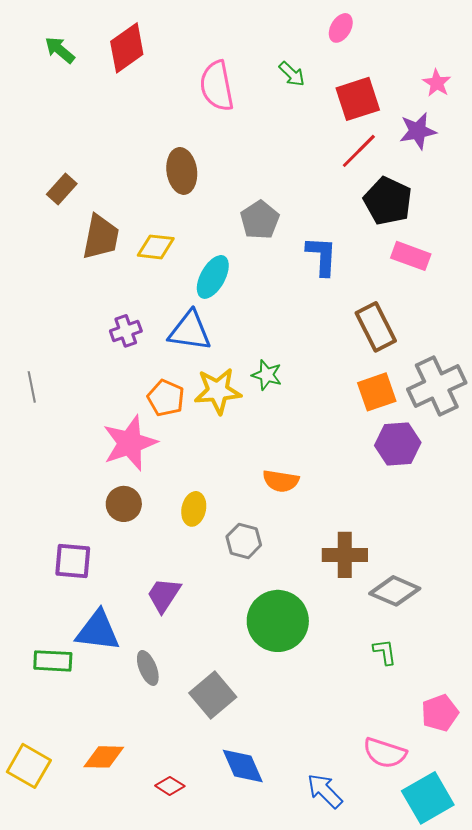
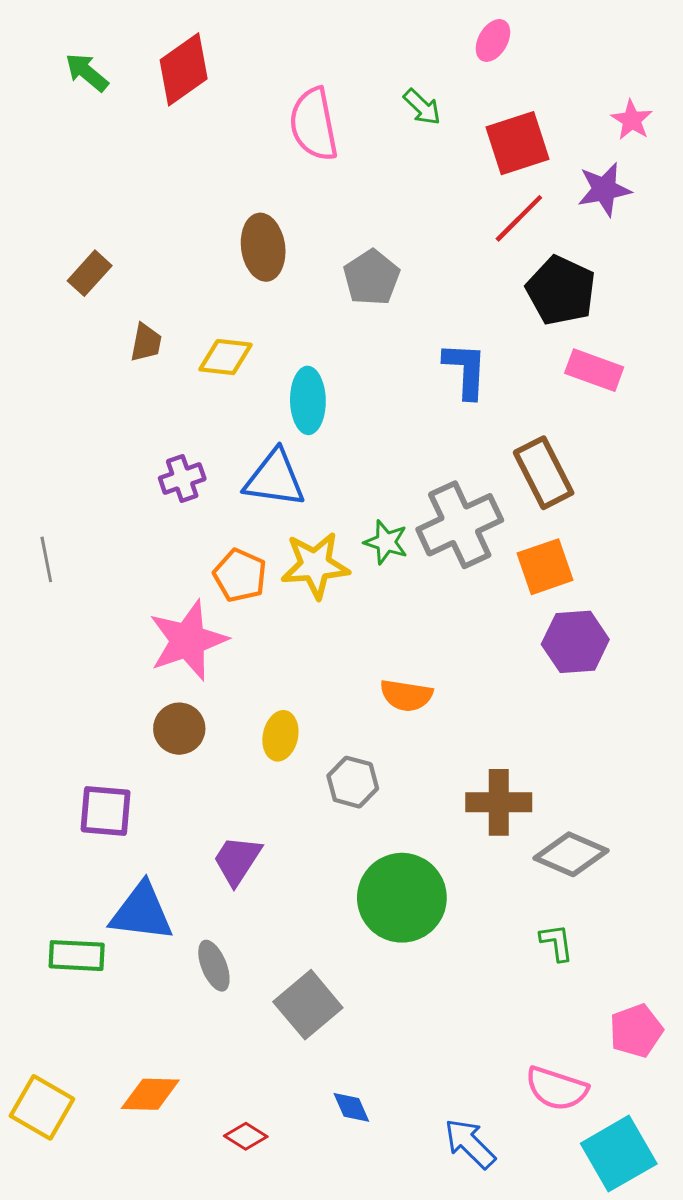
gray pentagon: (260, 220) -> (372, 278), moved
brown trapezoid: (101, 237) -> (146, 343), size x0.6
cyan ellipse: (213, 277) -> (308, 400), turned -30
gray cross: (437, 386) -> (460, 525), moved
blue diamond: (243, 766) -> (351, 1107), size x0.6

